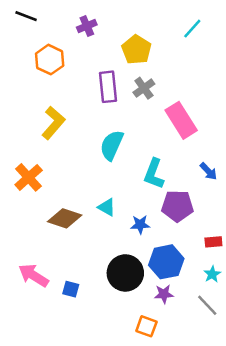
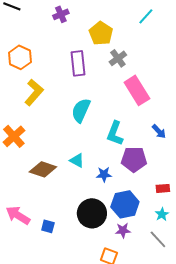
orange hexagon: (50, 60) -> (20, 57), moved
gray cross: (144, 88) -> (118, 58), moved

